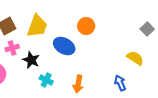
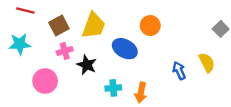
yellow semicircle: (135, 58) -> (207, 63), turned 30
cyan cross: (46, 80) -> (113, 88), moved, turned -32
blue arrow: (120, 83) -> (179, 71), moved

